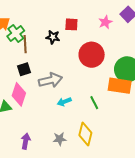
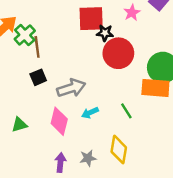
red square: (71, 24) -> (91, 19), size x1.6
black star: (53, 37) -> (105, 33), moved
pink diamond: (19, 94) -> (59, 121), moved
purple arrow: (26, 141) -> (60, 163), moved

